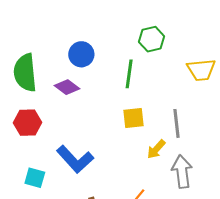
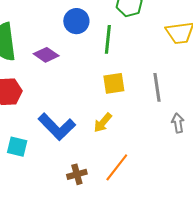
blue circle: (81, 54) -> (76, 21), moved
yellow arrow: (156, 149) -> (103, 123), moved
gray arrow: (182, 172) -> (178, 123), moved, size x0.6

